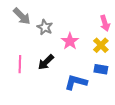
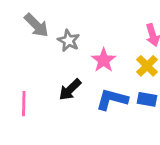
pink line: (20, 64) -> (24, 104), moved
blue L-shape: (76, 82) -> (112, 99), moved

